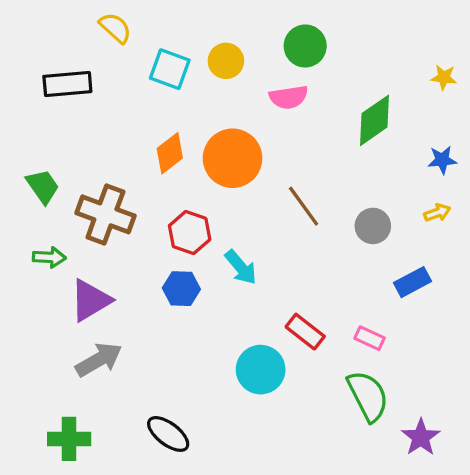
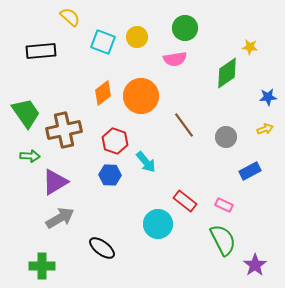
yellow star: (444, 77) -> (250, 47), moved
green trapezoid: (43, 186) -> (26, 113), size x1.4
brown cross: (105, 214) -> (64, 130), turned -32
black ellipse: (168, 434) -> (102, 248), moved

